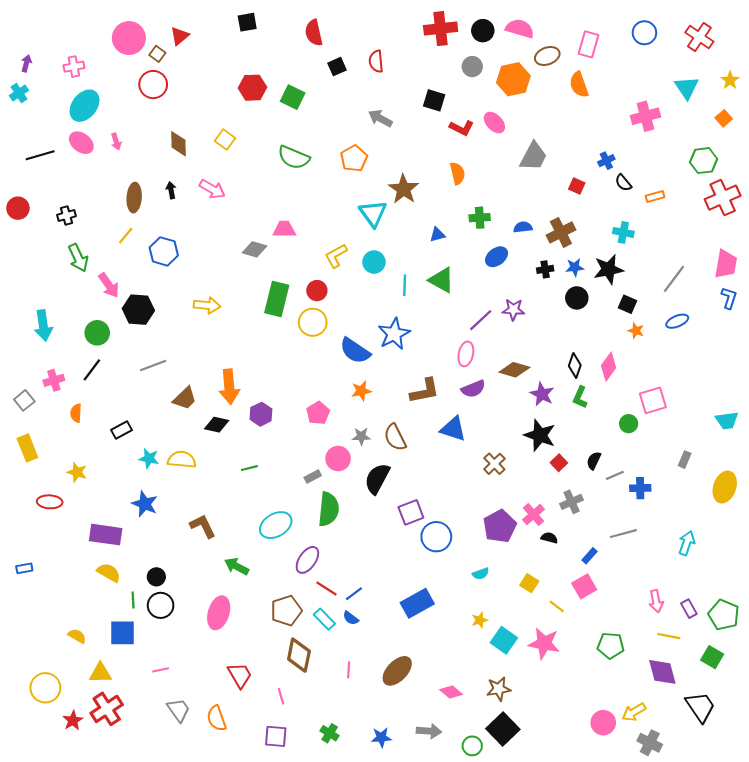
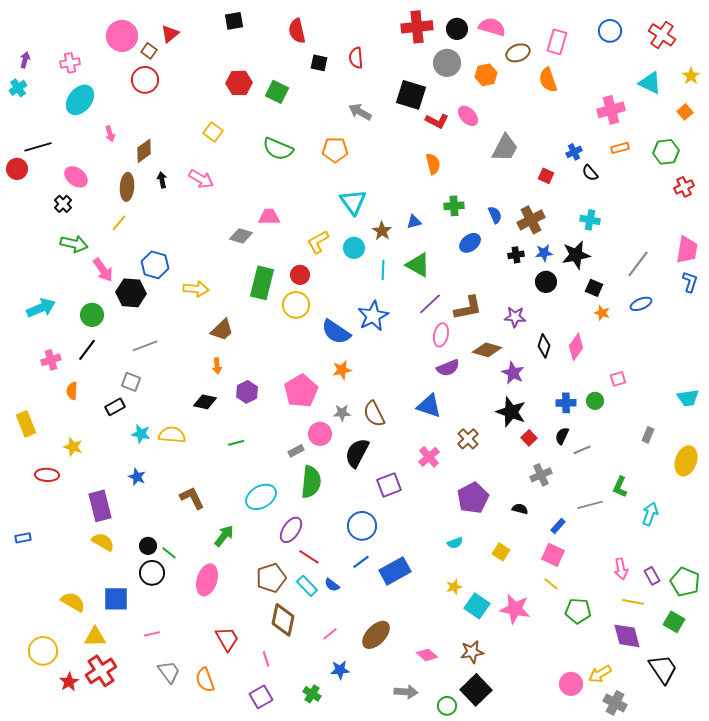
black square: (337, 67) -> (319, 63), turned 36
gray circle: (472, 67) -> (447, 63), size x1.4
orange hexagon: (513, 79) -> (486, 75), size x0.7
cyan triangle: (687, 88) -> (650, 83), turned -30
black square: (434, 100) -> (411, 95), size x1.4
pink ellipse: (81, 143) -> (76, 177), moved
brown diamond: (179, 144) -> (144, 151), moved, turned 55
orange pentagon: (354, 158) -> (335, 150), turned 30
brown star: (404, 189) -> (382, 231), moved, size x0.7
orange rectangle: (655, 197) -> (620, 148), moved
red cross: (723, 198) -> (684, 187), size x0.6
red circle: (18, 208) -> (17, 169), moved
black cross: (67, 216) -> (63, 204), turned -30
blue semicircle: (523, 227) -> (495, 215), turned 72
blue hexagon: (164, 251) -> (155, 265), moved
green arrow: (78, 258) -> (74, 244), turned -52
purple star: (513, 310) -> (515, 317), moved
purple line: (481, 320) -> (430, 304), moved
cyan arrow: (43, 325) -> (41, 308), turned -104
orange arrow: (229, 387) -> (217, 366), size x0.5
brown L-shape: (425, 391) -> (468, 308), moved
green L-shape: (580, 397) -> (620, 487), moved
brown trapezoid: (185, 398) -> (222, 330), moved
gray square: (24, 400) -> (131, 382), moved, turned -30
pink square: (653, 400) -> (618, 379), size x0.6
pink pentagon: (318, 413) -> (301, 391), size x1.5
blue cross: (640, 488) -> (566, 403), moved
blue star: (145, 504) -> (137, 477), size x0.7
pink cross: (534, 515) -> (429, 457), moved
purple rectangle: (106, 535) -> (100, 506), turned 68
blue circle: (436, 537) -> (362, 526), moved
green arrow: (237, 566) -> (224, 536), turned 100
pink square: (584, 586) -> (553, 555), turned -35
blue line: (354, 594) -> (361, 562), moved
green line: (133, 600) -> (169, 553), moved, turned -49
yellow line: (557, 606) -> (551, 584), moved
yellow semicircle: (77, 636) -> (73, 602), size x1.4
pink line: (349, 670) -> (330, 634), turned 49
purple square: (276, 736) -> (261, 697), turned -35
blue star: (381, 737) -> (340, 670), moved

